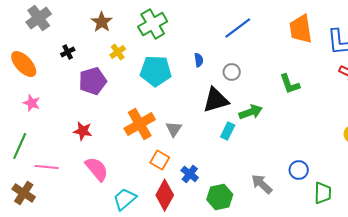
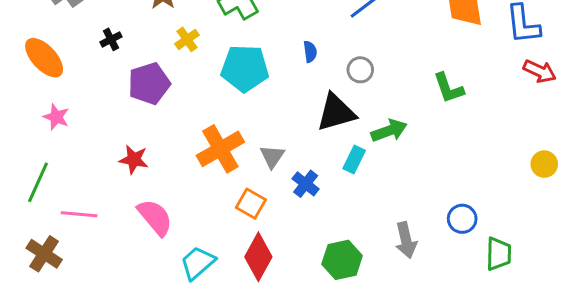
blue cross: (190, 174) -> (306, 184), moved
gray arrow: (262, 184) -> (406, 240), turned -145

